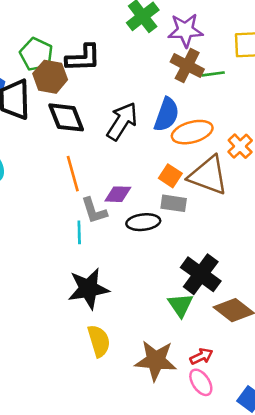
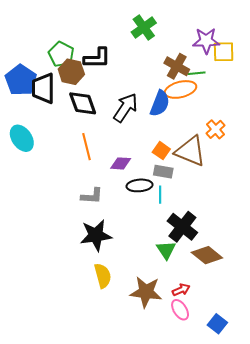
purple star: (185, 30) -> (206, 41), moved
orange ellipse: (192, 132) -> (181, 89), moved
gray L-shape: (94, 211) -> (92, 196), moved, turned -70
cyan line: (79, 232) -> (160, 195), moved

